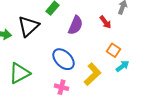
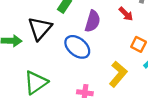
blue ellipse: (64, 59) -> (77, 47), moved

